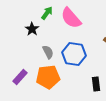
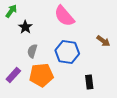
green arrow: (47, 13) -> (11, 11), moved
gray semicircle: (48, 52) -> (32, 51), moved, turned -136

